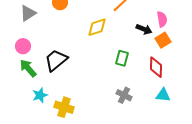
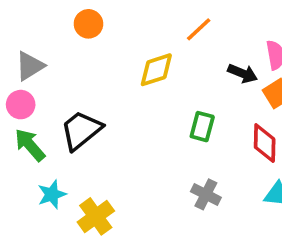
gray triangle: (28, 13) -> (30, 66), moved
yellow cross: (64, 107) -> (96, 216), turned 36

